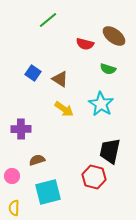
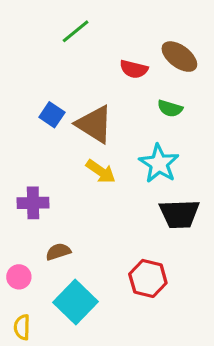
brown triangle: (60, 79) -> (94, 124), size x1.5
black trapezoid: (110, 151) -> (179, 214), moved, turned -104
cyan square: (48, 192) -> (76, 302), turned -32

